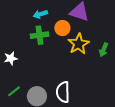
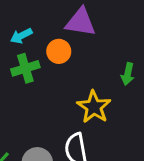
yellow star: (79, 44) -> (94, 107), moved

